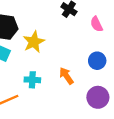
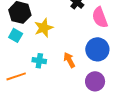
pink semicircle: (96, 24) -> (100, 17), size x1.5
blue circle: (97, 61) -> (97, 49), size x1.5

